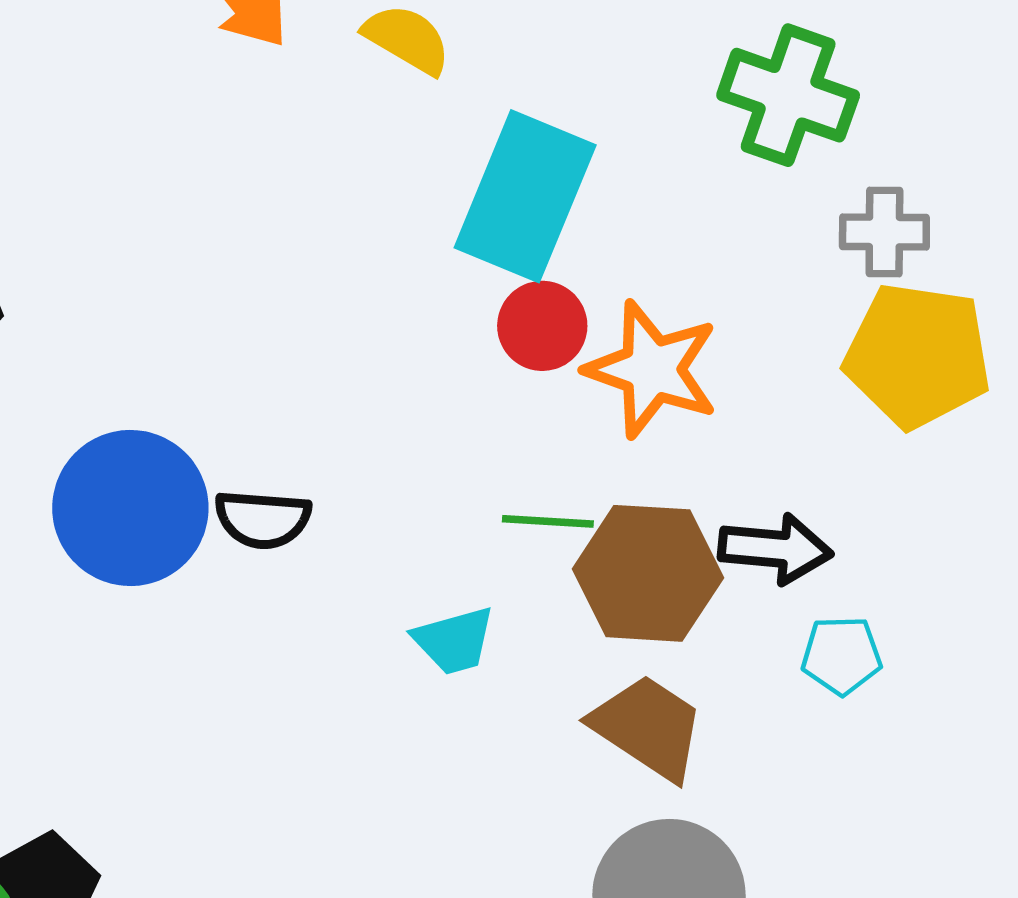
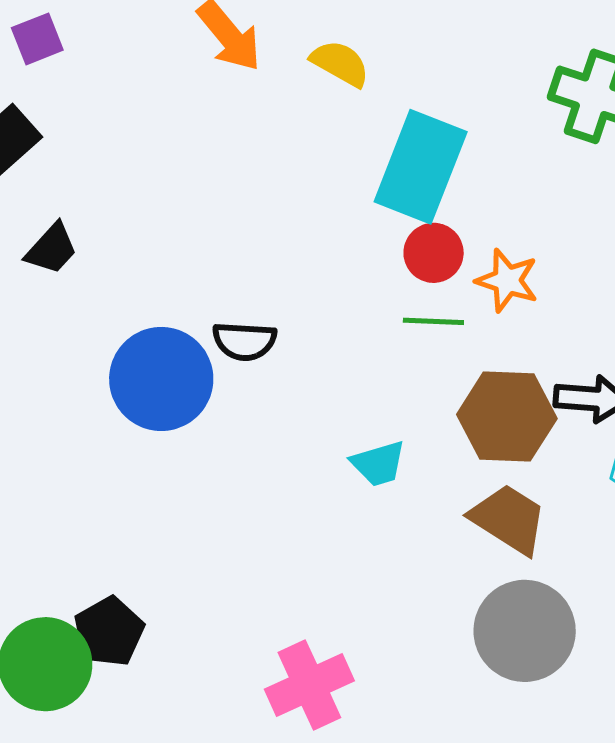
orange star: (652, 369) -> (507, 281), size x0.7
black semicircle: (263, 519) -> (244, 341), moved
green line: (548, 521) -> (433, 321), moved

